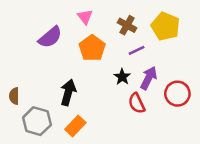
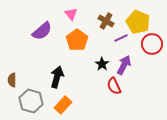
purple line: (137, 50) -> (121, 38), moved
red circle: (177, 94) -> (152, 44), moved

